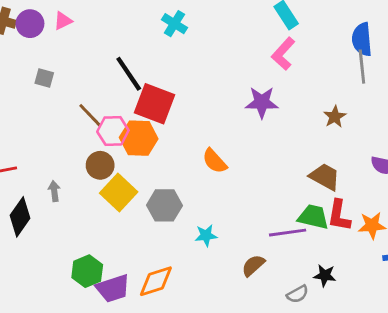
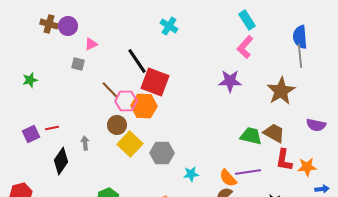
pink triangle: (63, 21) -> (91, 44), moved
brown star: (335, 117) -> (281, 91), size x1.8
orange semicircle: (215, 161) -> (228, 178), moved
green trapezoid: (313, 217) -> (251, 136), moved

